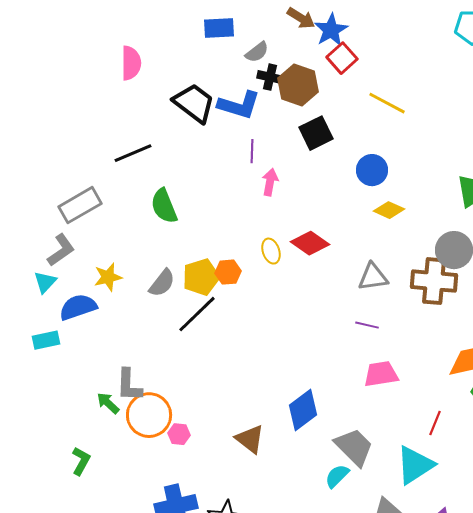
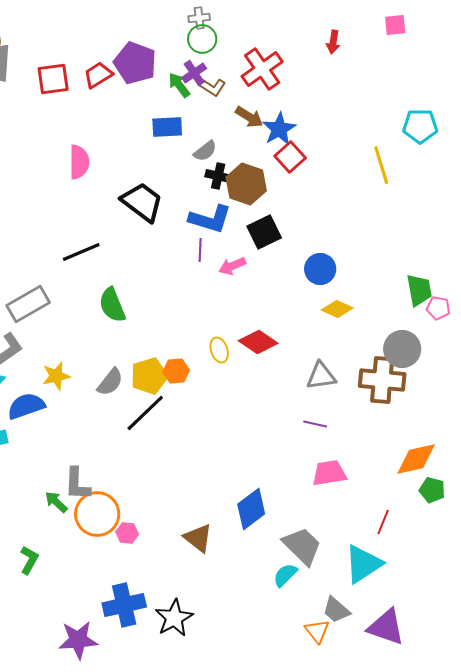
yellow line: (387, 103) -> (381, 165), moved, turned 45
blue L-shape: (239, 105) -> (210, 219), moved
pink arrow: (270, 182) -> (232, 266), moved, turned -124

